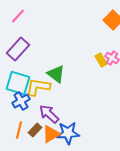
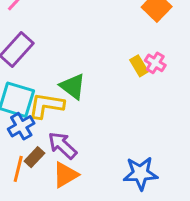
brown rectangle: (35, 130) -> (34, 157), moved
blue star: (68, 133) -> (140, 173), moved

